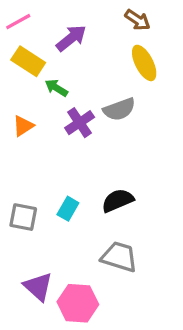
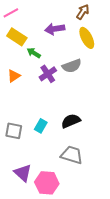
brown arrow: (138, 20) -> (83, 12), turned -91
purple arrow: (71, 38) -> (55, 29), moved, turned -150

